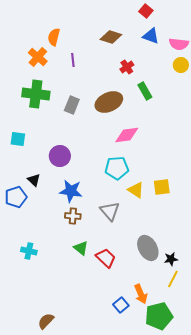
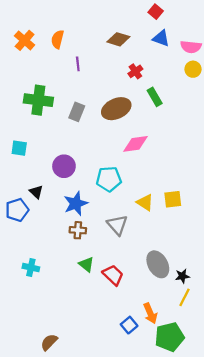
orange cross: (38, 57) -> (25, 40), moved
cyan pentagon: (117, 168) -> (109, 179), moved
blue star: (71, 191) -> (76, 204), turned -30

